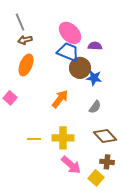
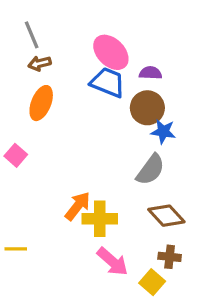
brown circle: (80, 68) -> (147, 108), moved
blue star: (94, 78) -> (163, 132), moved
orange arrow: (60, 99) -> (78, 206), moved
gray semicircle: (95, 107) -> (151, 170), size x1.5
yellow line: (34, 139) -> (16, 249), moved

